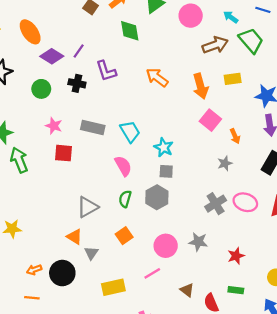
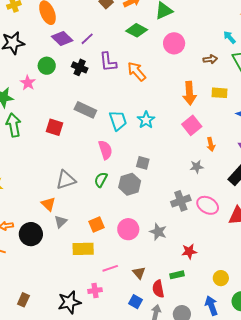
pink circle: (191, 16) -> (174, 43), moved
green diamond: (130, 31) -> (137, 30), turned -65
brown arrow: (215, 45) -> (210, 59), size x0.6
orange arrow: (157, 77) -> (137, 71), moved
pink star: (54, 126) -> (28, 83), moved
cyan star: (164, 147) -> (146, 120), moved
orange square: (124, 236) -> (96, 225), moved
pink line: (152, 273) -> (110, 268), moved
yellow rectangle: (113, 287) -> (83, 249), moved
green rectangle: (236, 290) -> (177, 275), moved, turned -32

